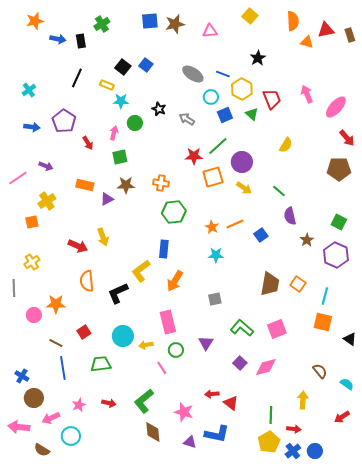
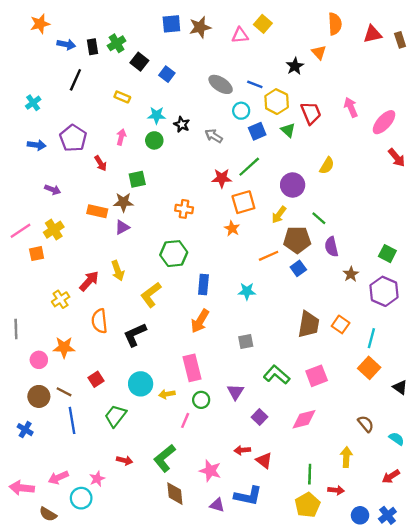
yellow square: (250, 16) -> (263, 24), moved
green cross: (102, 24) -> (117, 43), moved
orange triangle: (307, 42) -> (319, 52), moved, turned 32
black square: (123, 67) -> (139, 62), moved
black line: (77, 78) -> (75, 80), moved
cyan star: (121, 101) -> (157, 115), moved
pink arrow: (114, 133) -> (121, 137), moved
purple circle: (242, 162) -> (293, 185), moved
brown pentagon: (339, 169) -> (297, 240), moved
pink line: (18, 178) -> (21, 231), moved
brown star: (126, 185) -> (123, 202), moved
yellow arrow: (244, 188) -> (279, 215), turned 91
green hexagon: (174, 212) -> (174, 254), moved
orange star: (212, 227) -> (232, 228), moved
red arrow: (78, 246) -> (89, 281), turned -72
blue rectangle: (164, 249) -> (203, 284), moved
yellow cross: (32, 262) -> (61, 299), moved
yellow L-shape: (141, 271) -> (151, 295), moved
orange square: (323, 322) -> (369, 368), turned 30
purple square: (240, 363) -> (259, 417), moved
green trapezoid: (101, 364) -> (115, 416), turned -45
pink line: (162, 368) -> (185, 420), turned 56
brown circle: (34, 398) -> (39, 396), moved
pink star: (79, 405) -> (97, 479), moved
blue cross: (293, 451) -> (387, 515), moved

